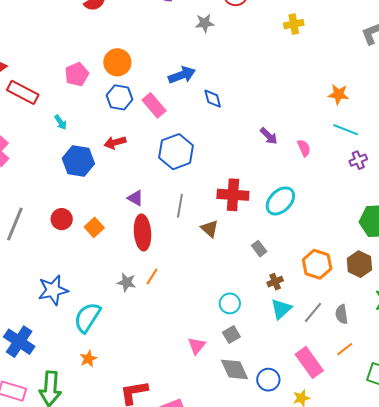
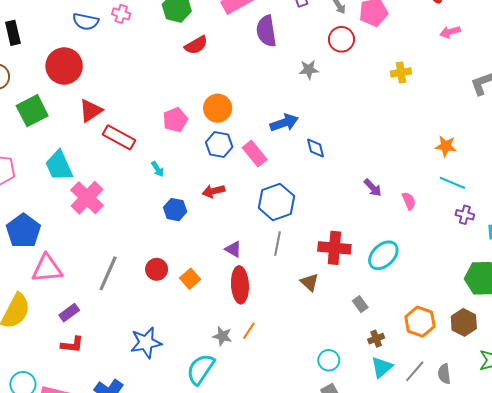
purple cross: (358, 160) -> (465, 215), turned 36
blue hexagon: (78, 161) -> (175, 210), size x0.7
gray line: (180, 206) -> (278, 244), moved
cyan semicircle: (87, 317) -> (200, 369), moved

